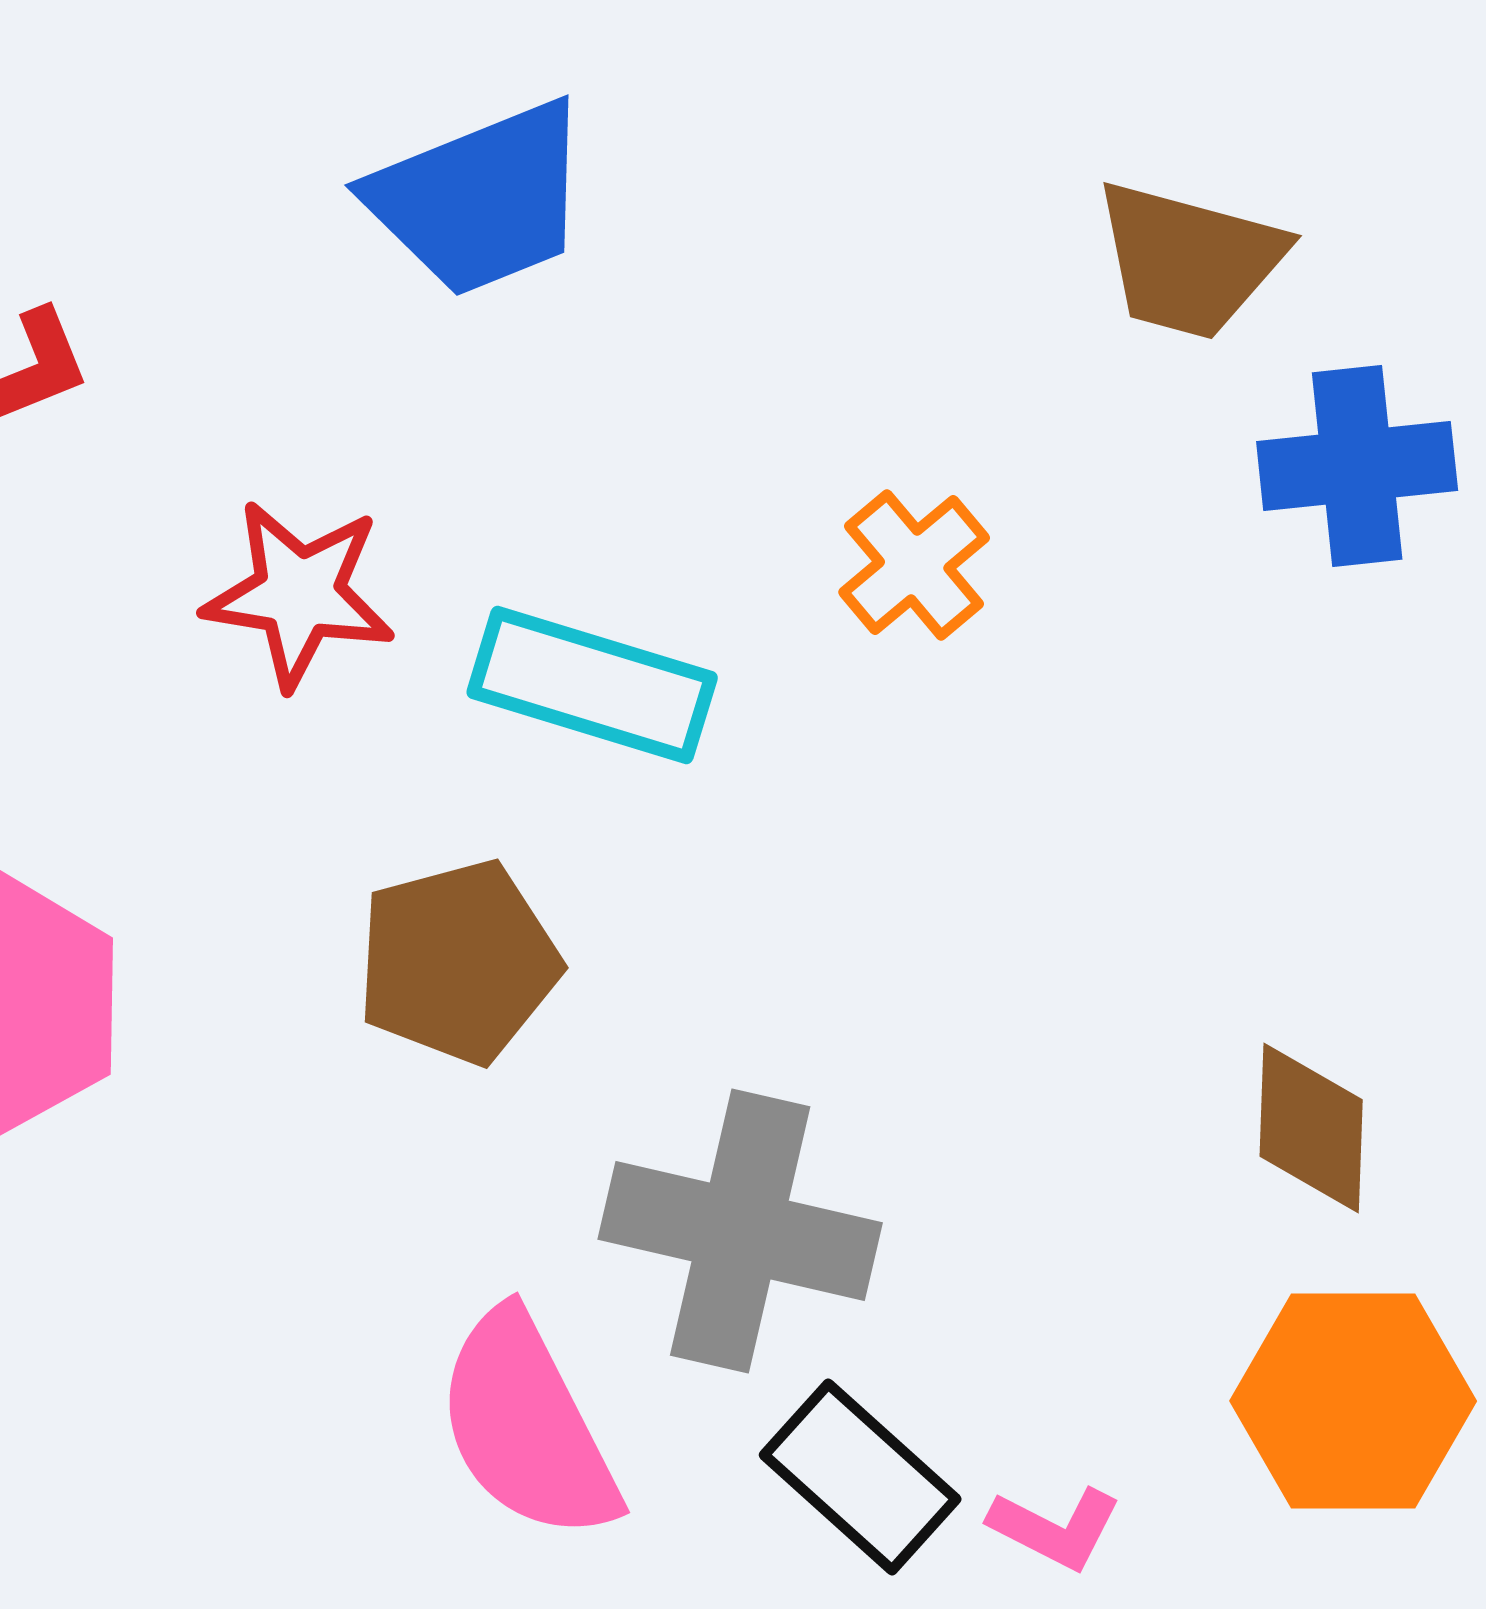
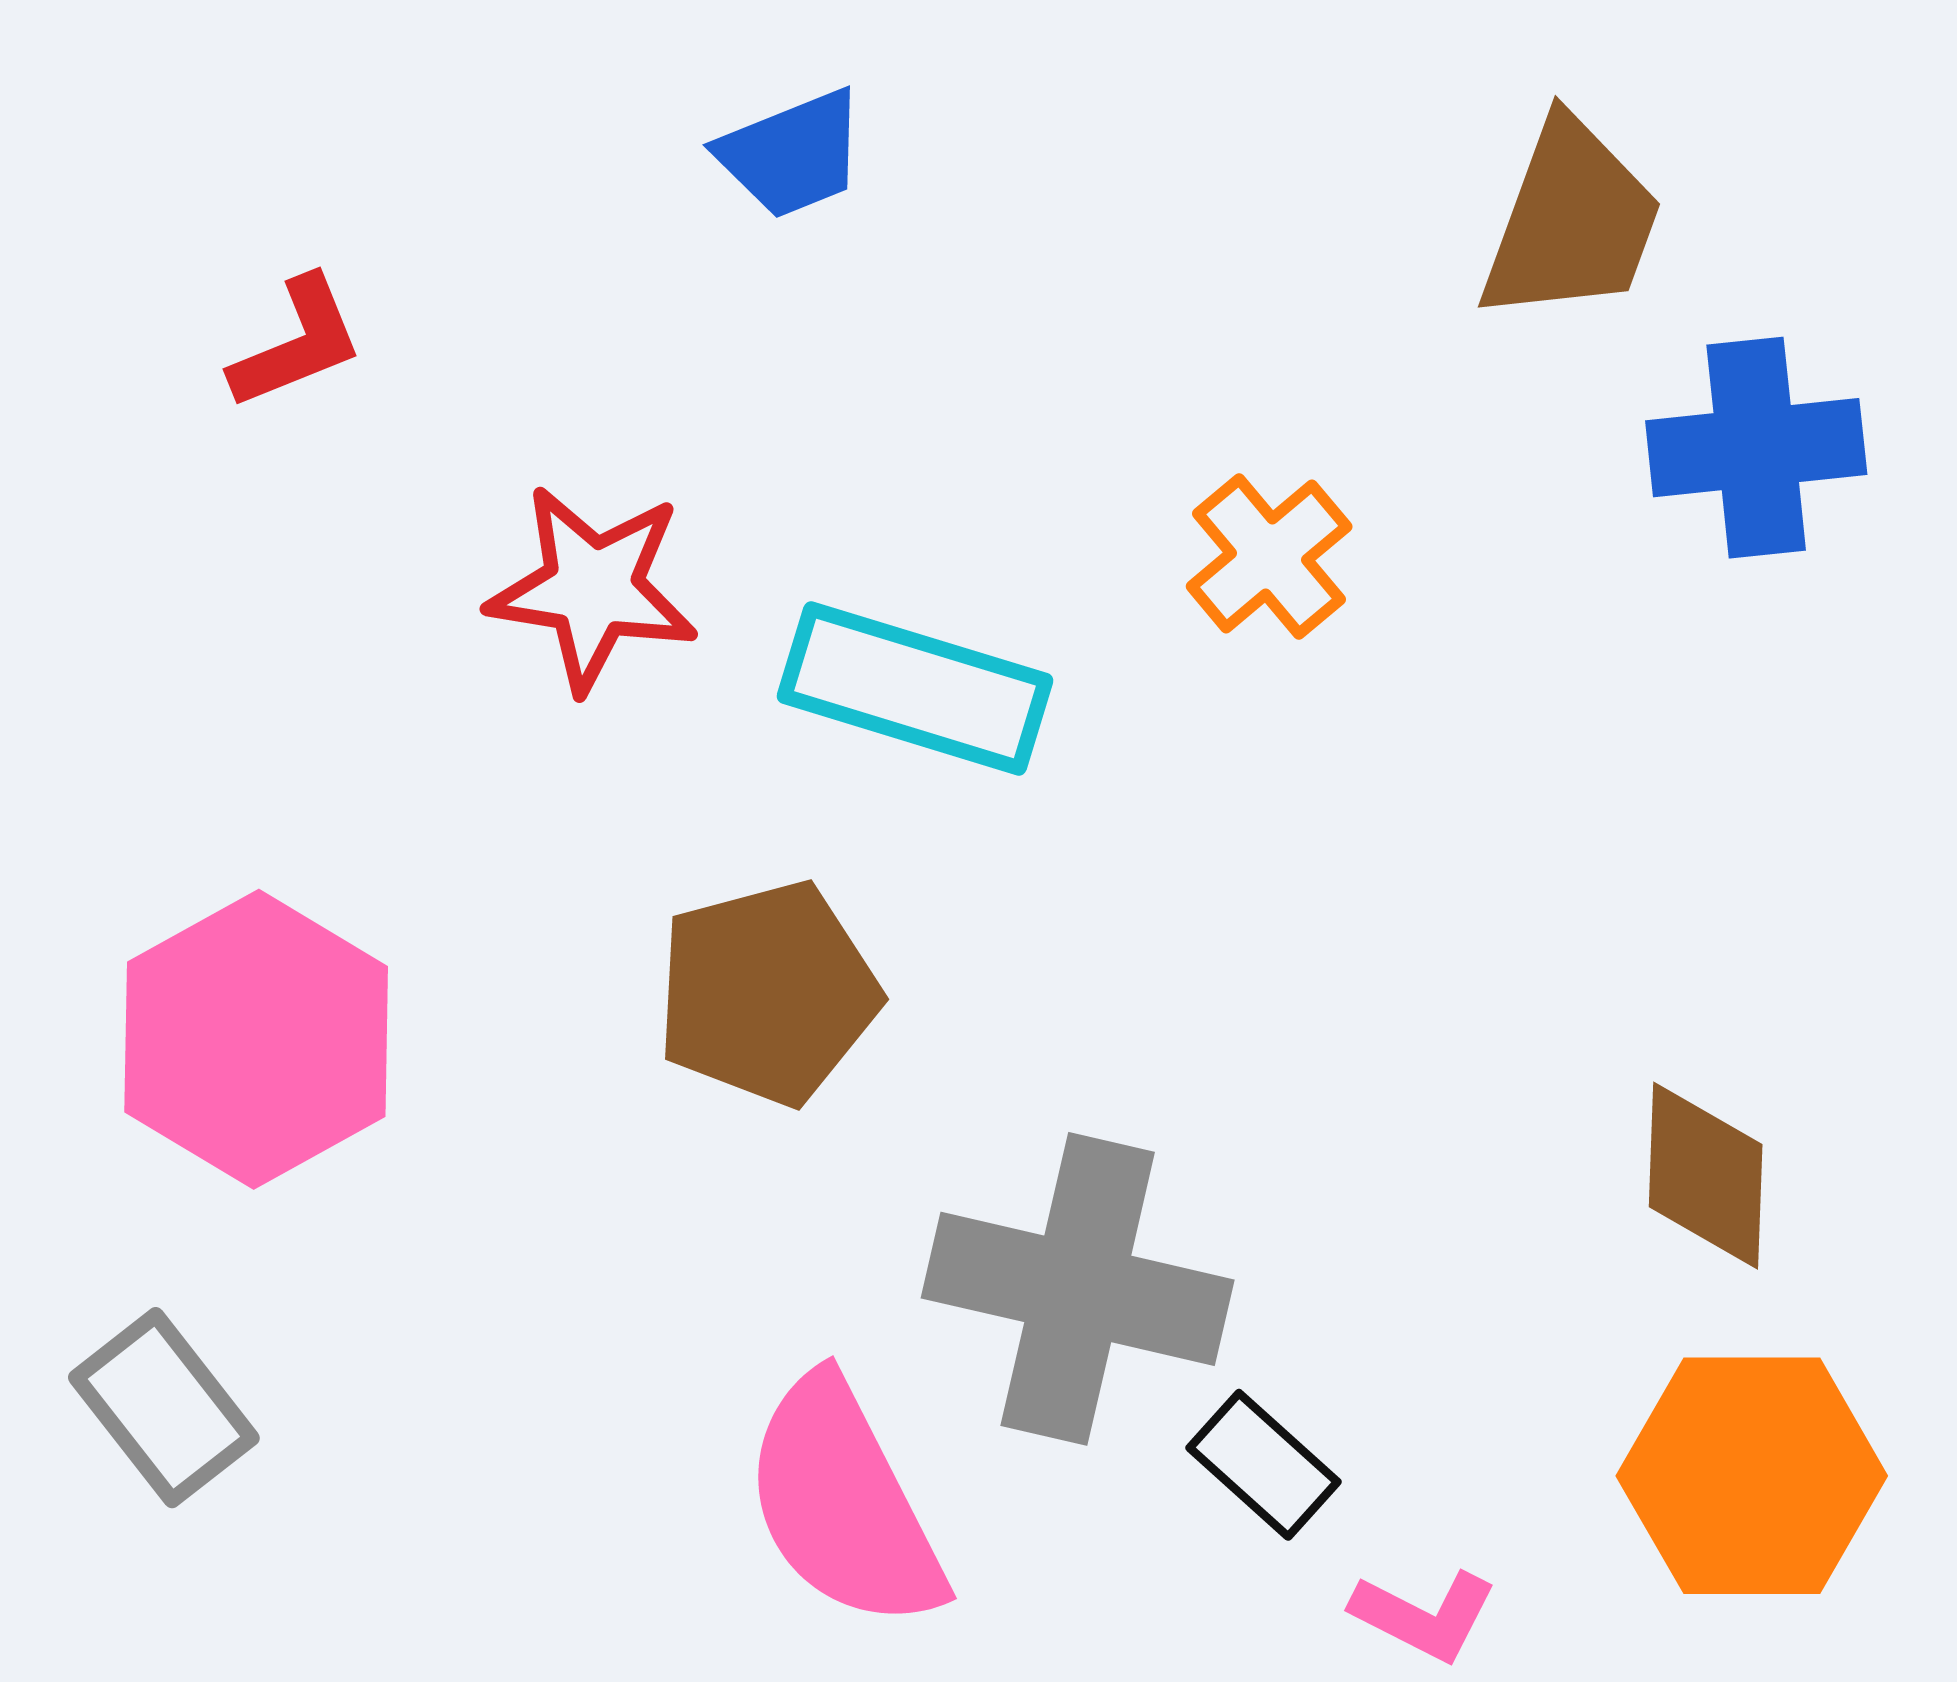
blue trapezoid: (480, 199) -> (792, 154), size x0.6
brown trapezoid: (1189, 260) -> (1571, 221), turned -85
black rectangle: (860, 1477) -> (1264, 1465), moved, size x0.7

